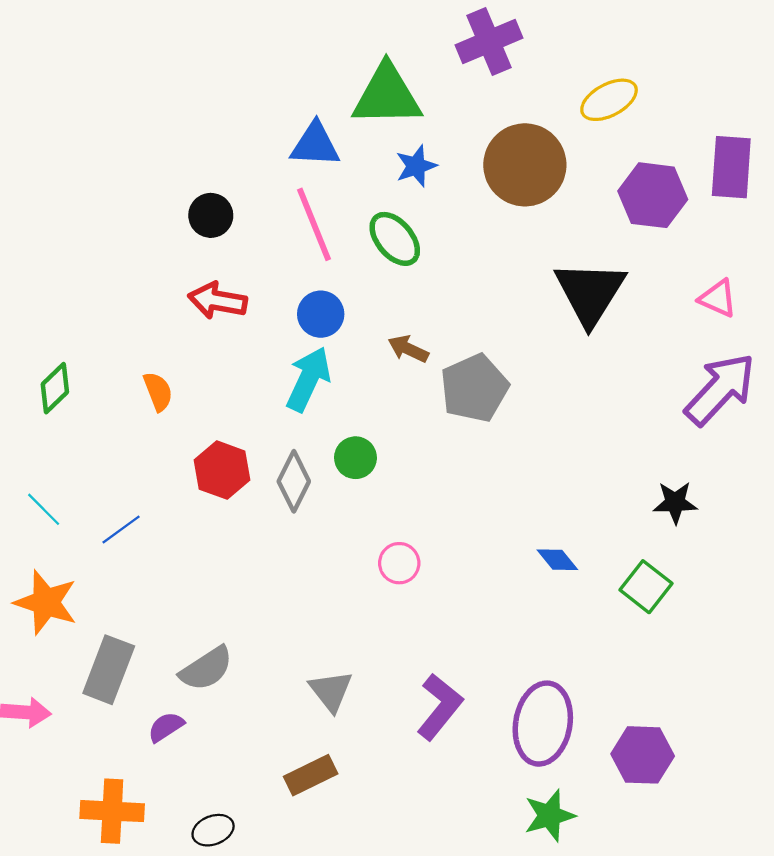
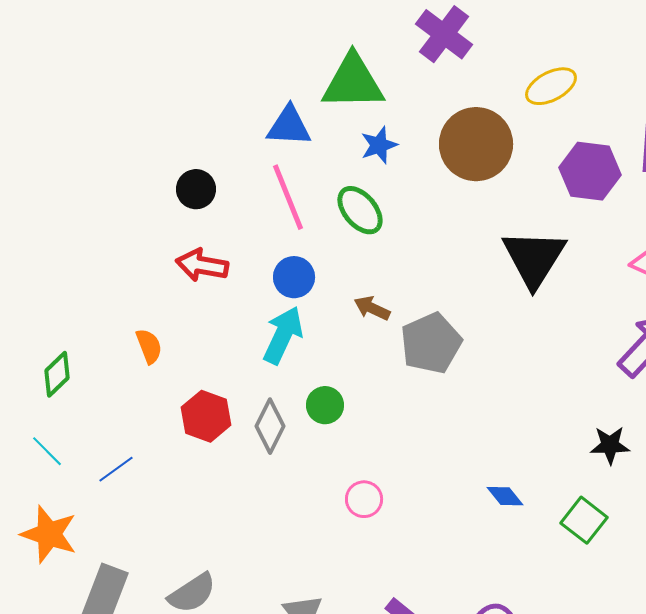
purple cross: (489, 42) -> (444, 34), turned -30
green diamond: (55, 388) -> (57, 374), moved

